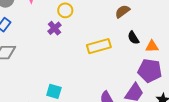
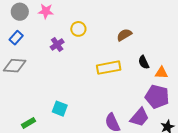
brown semicircle: (122, 11) -> (124, 35), moved
purple cross: (54, 28) -> (57, 44), moved

